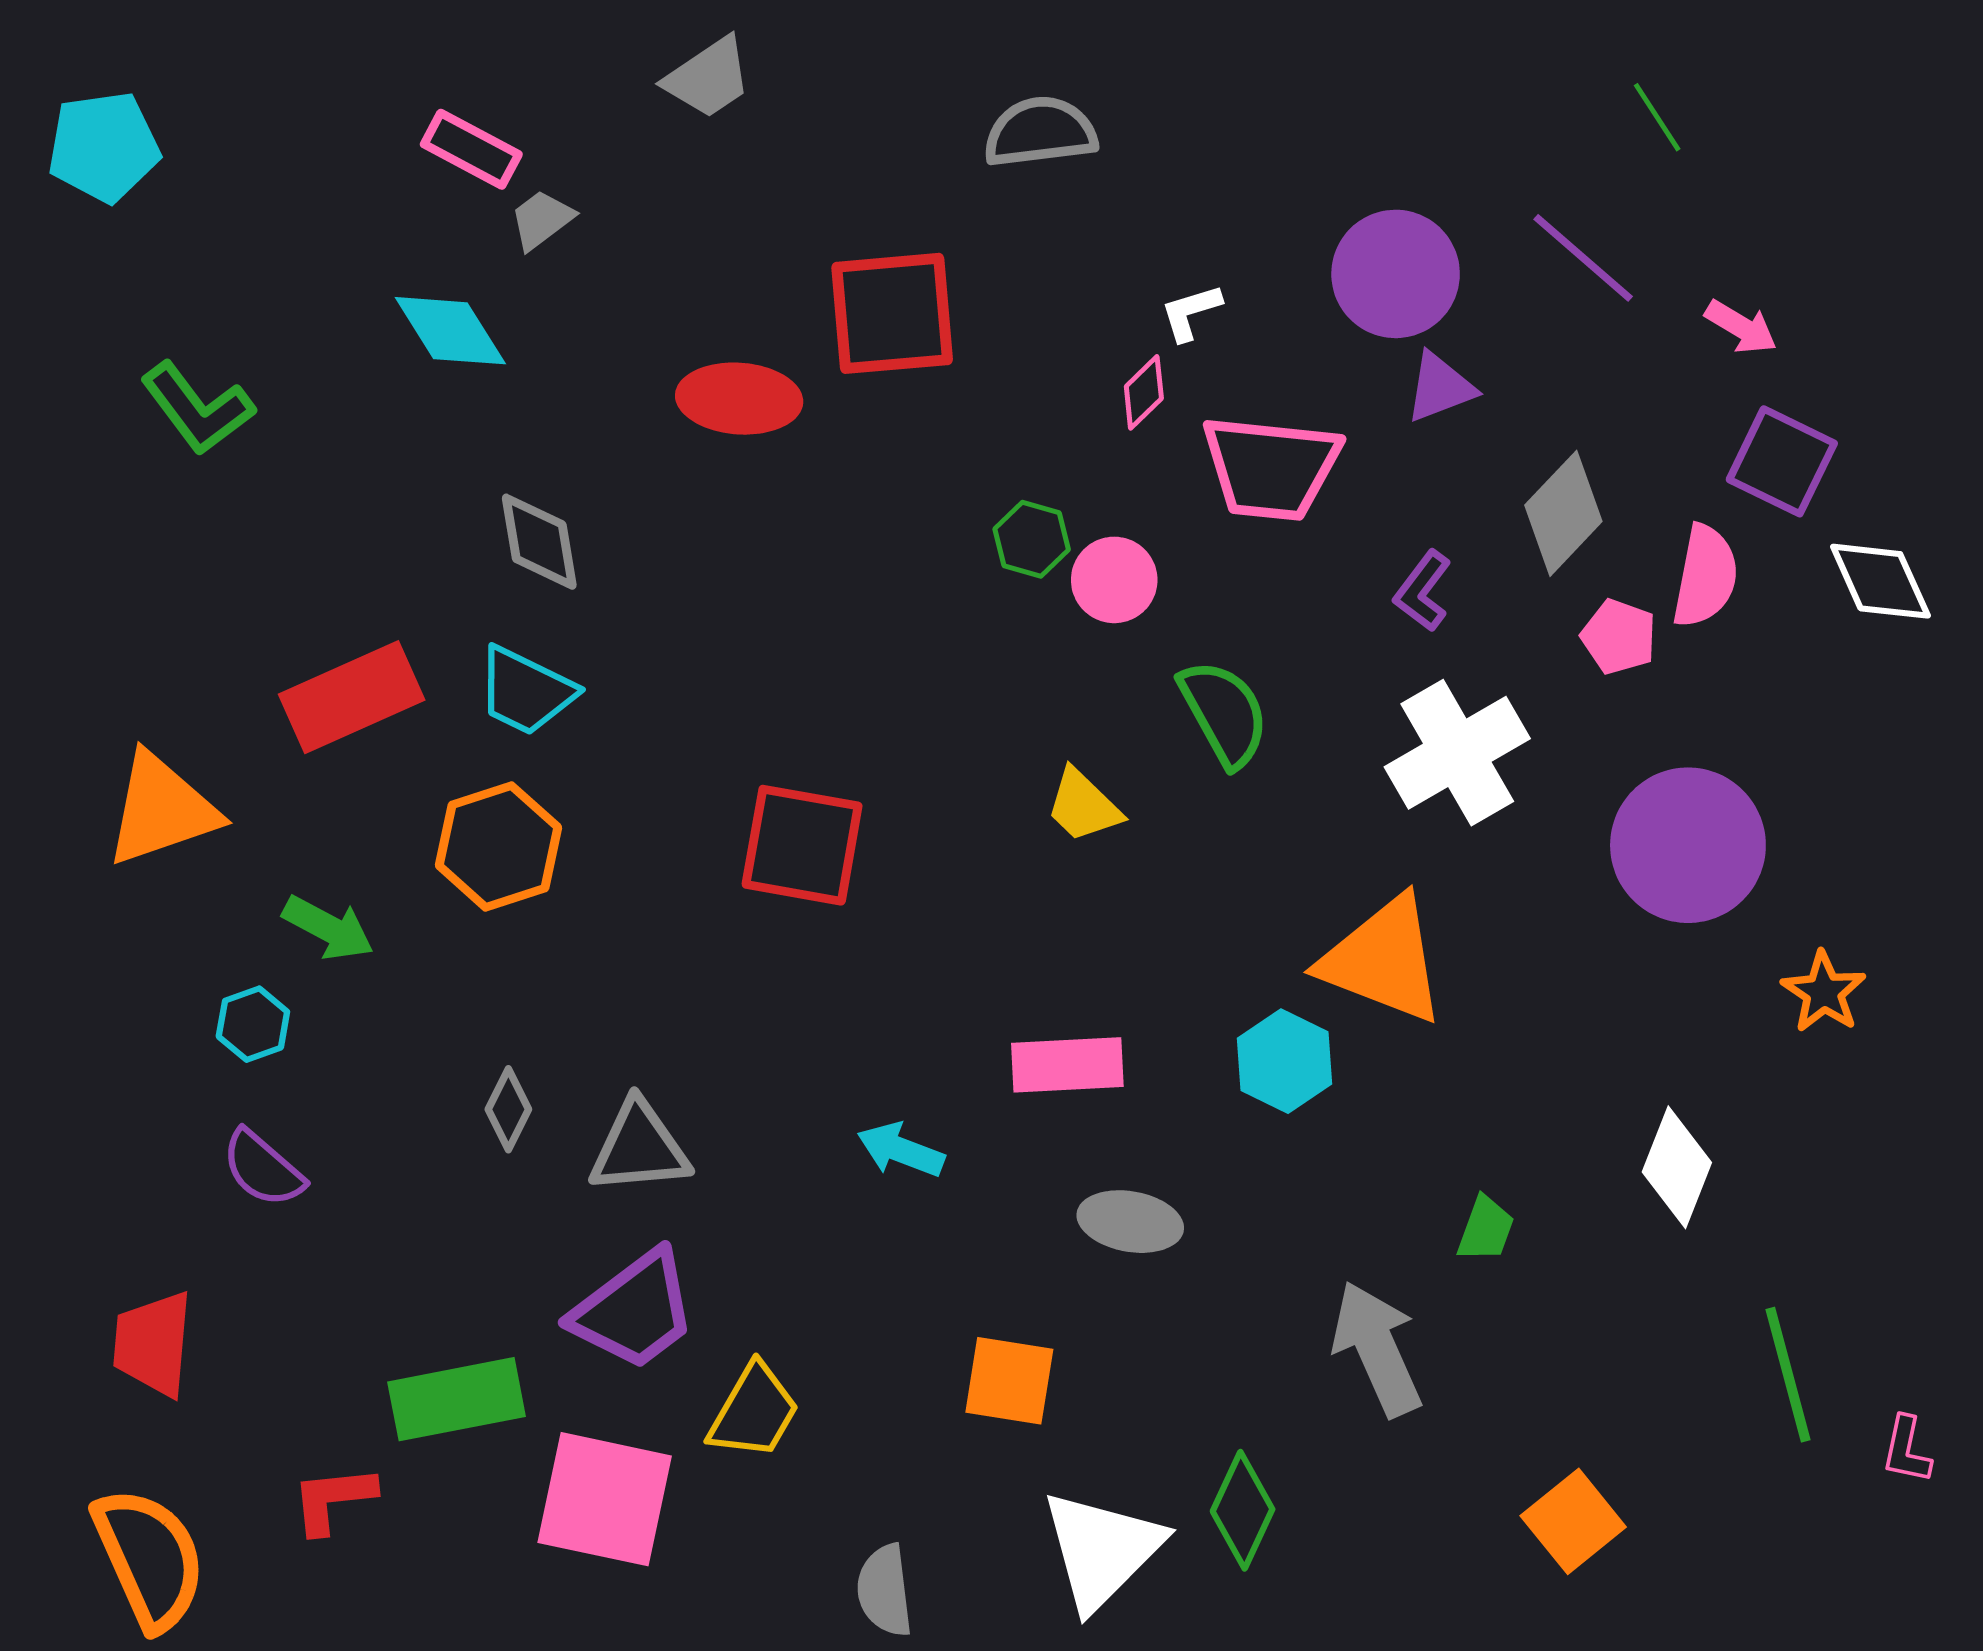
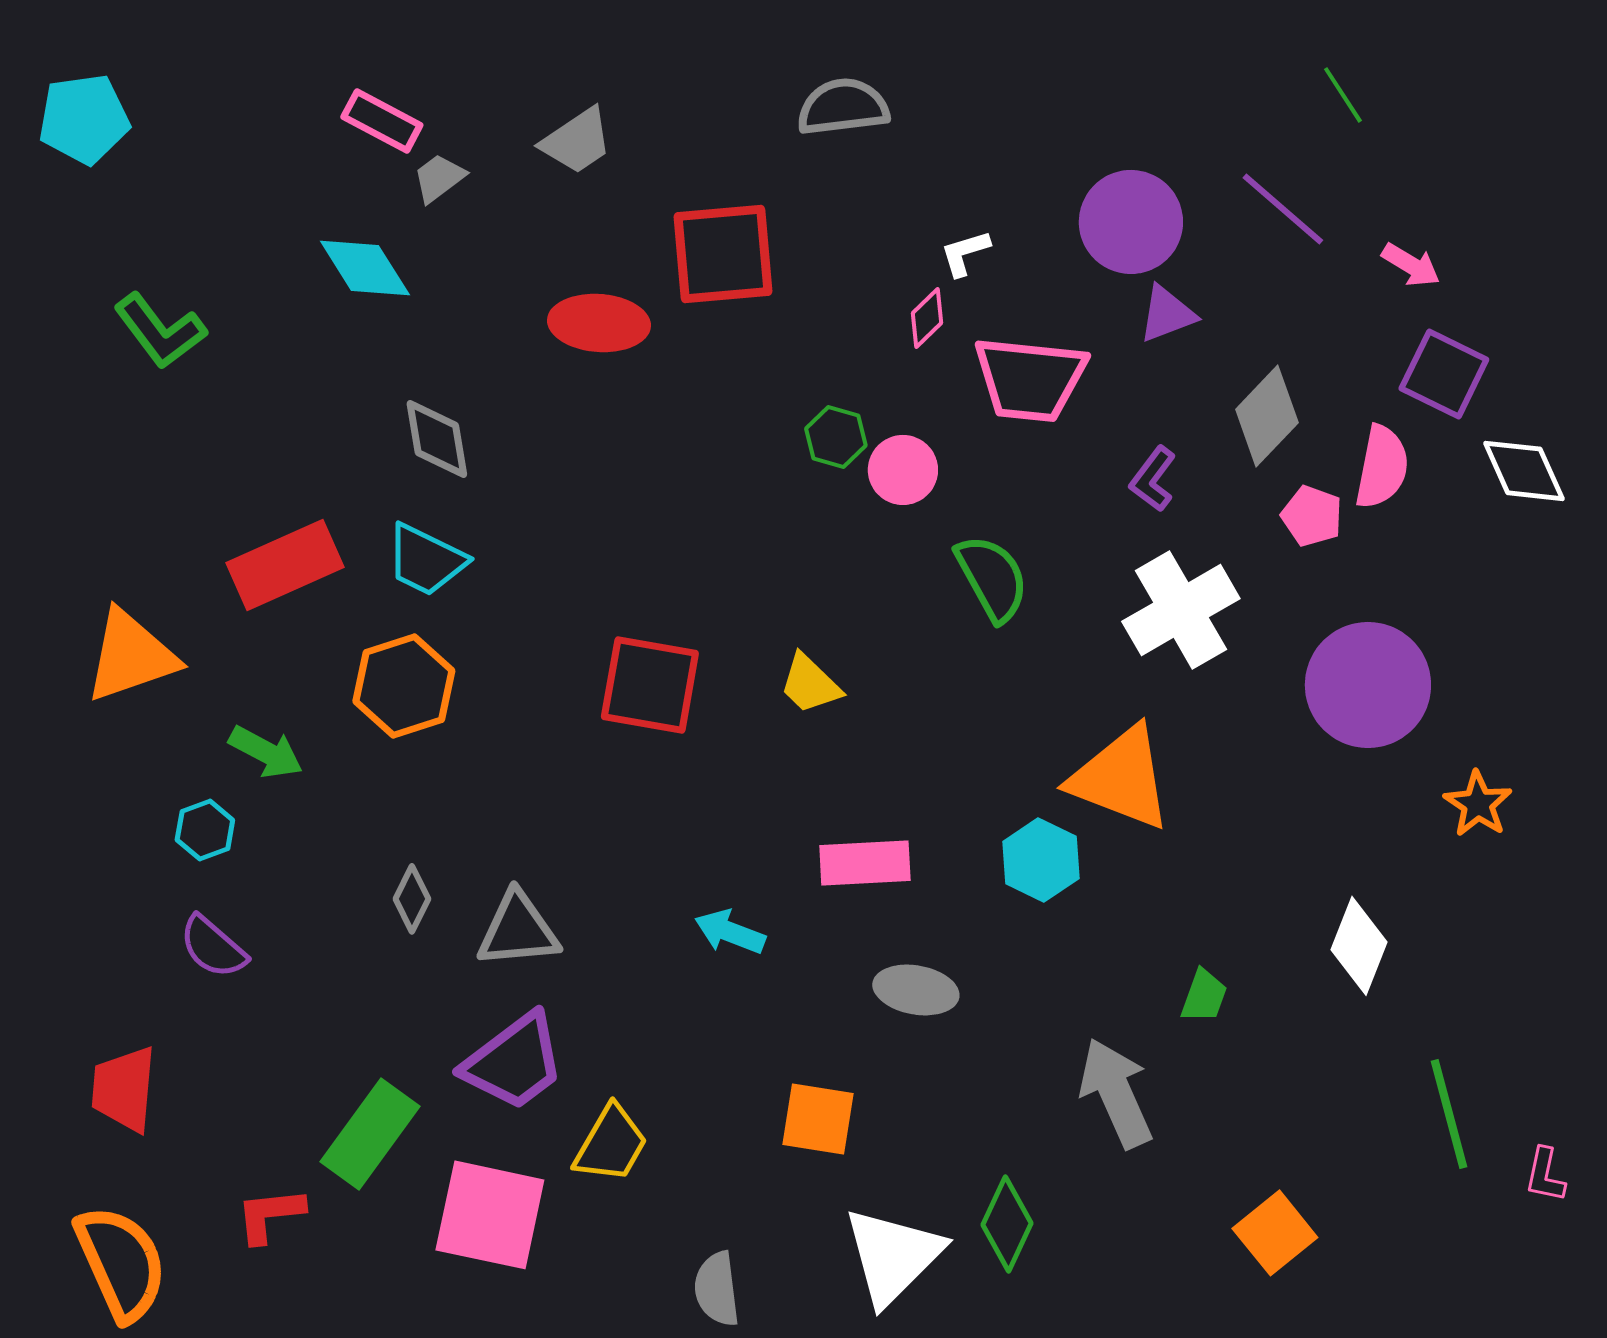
gray trapezoid: (708, 78) -> (577, 141), moved
yellow trapezoid: (1083, 806) -> (810, 684), moved
green rectangle: (457, 1399) -> (370, 1134), turned -43

